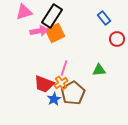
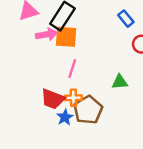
orange square: (55, 33) -> (66, 37), turned 30
pink line: (64, 68) -> (72, 69), moved
orange cross: (61, 83) -> (73, 98), turned 32

